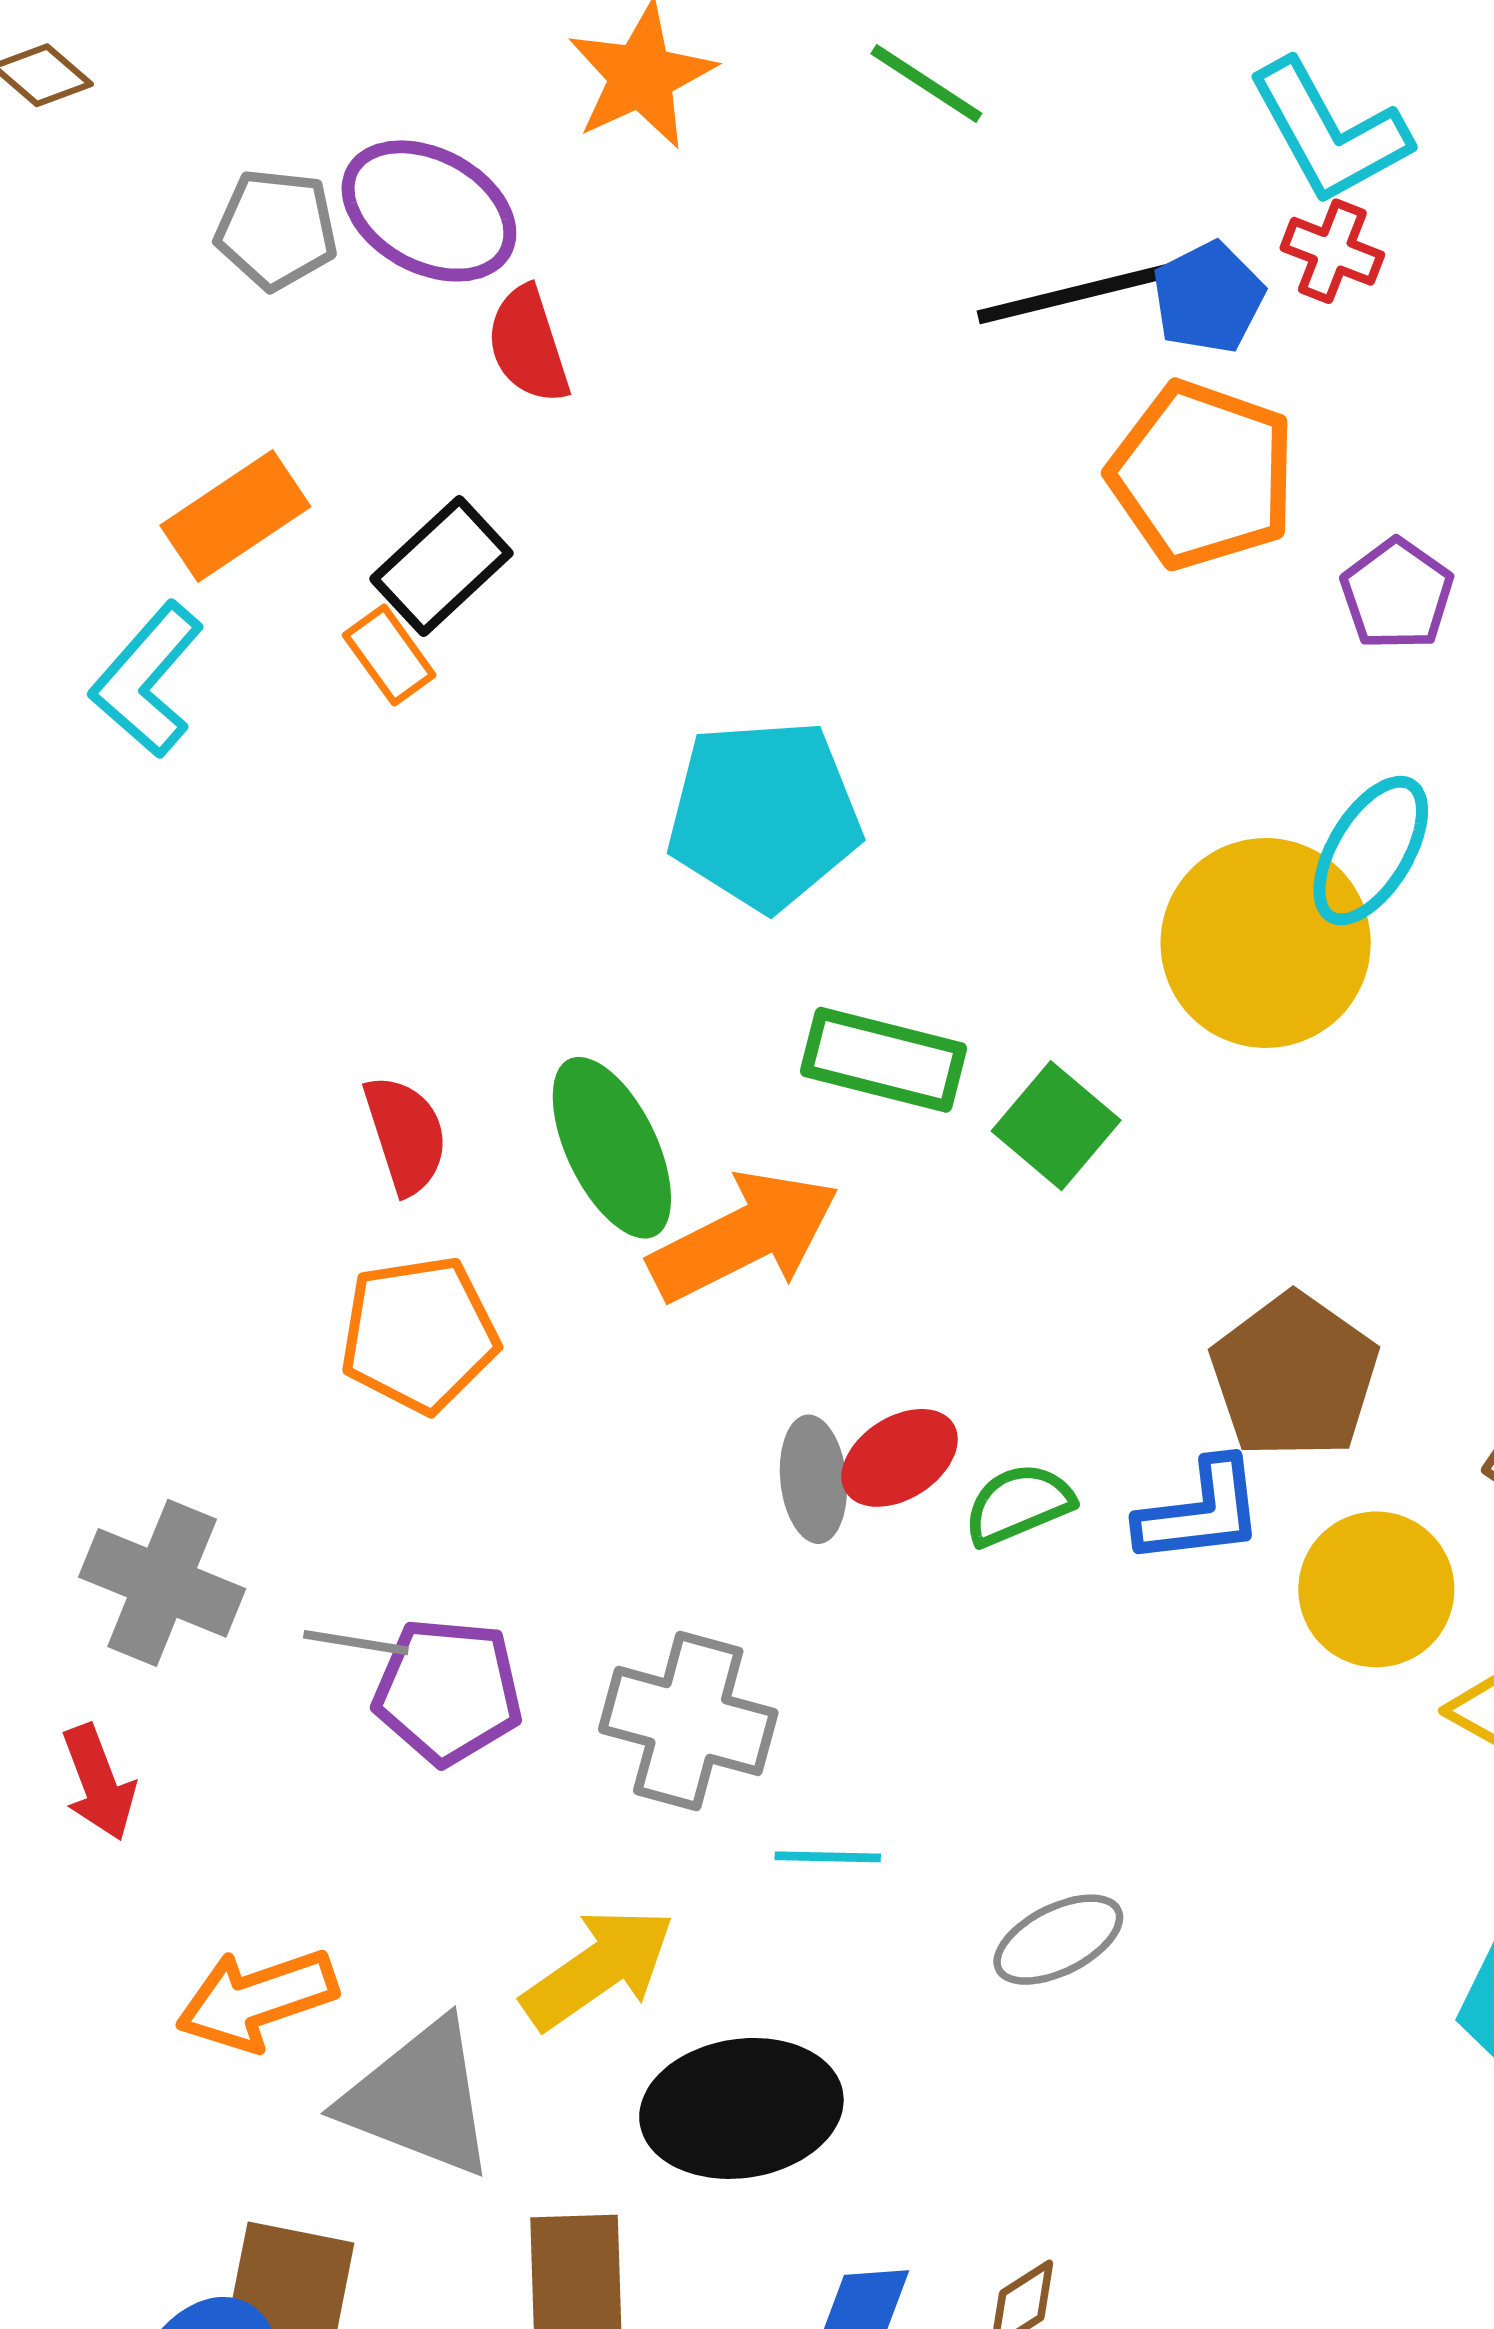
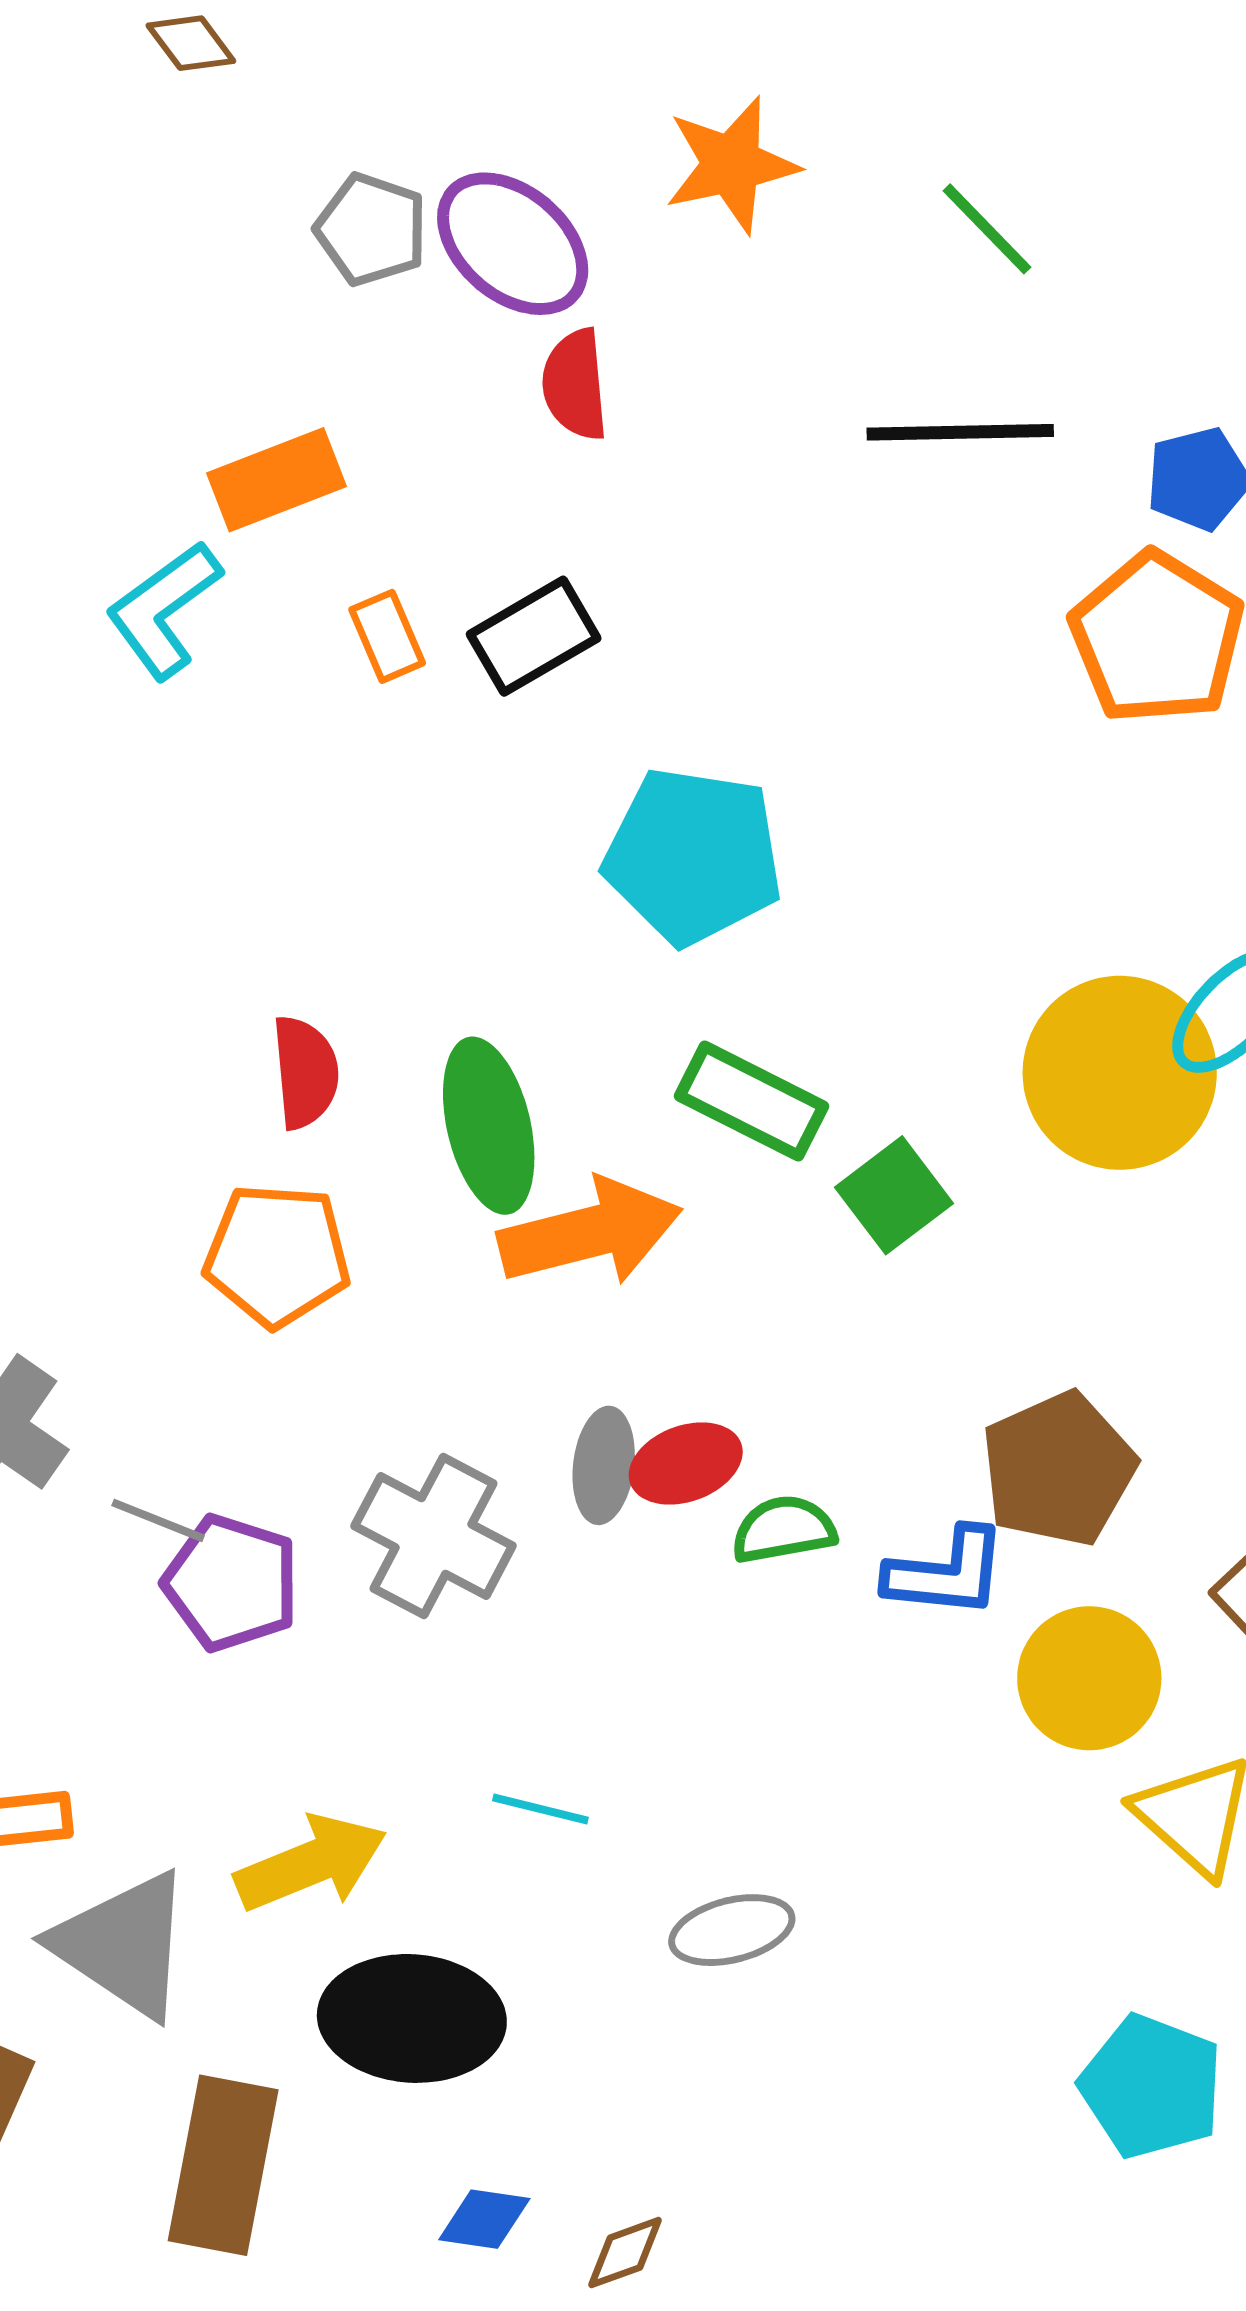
black line: (1076, 293) -> (960, 432), moved
black rectangle: (441, 566) -> (534, 636), moved
gray cross: (688, 1721) -> (434, 1536), moved

